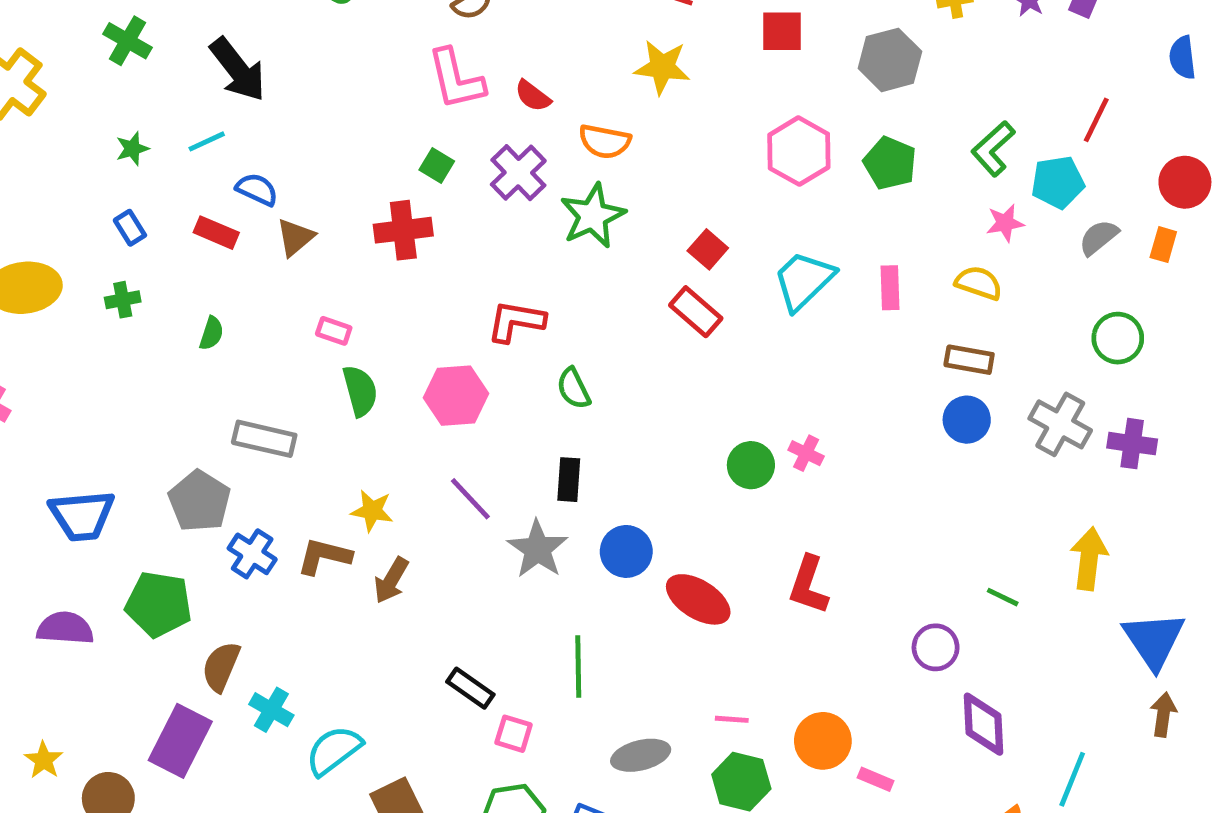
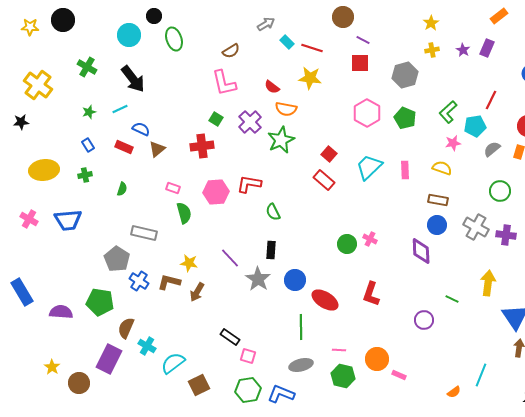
red semicircle: (533, 96) -> (272, 87), moved
pink hexagon: (456, 396) -> (216, 192), moved
blue trapezoid: (82, 515) -> (68, 220), moved
green line: (578, 667) -> (301, 327), moved
purple diamond: (983, 724) -> (421, 251), moved

